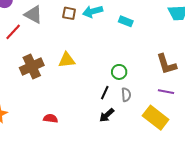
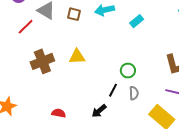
brown square: (69, 13) -> (74, 14), moved
cyan rectangle: (126, 21) -> (137, 21), turned -64
black arrow: (107, 115) -> (99, 111), moved

